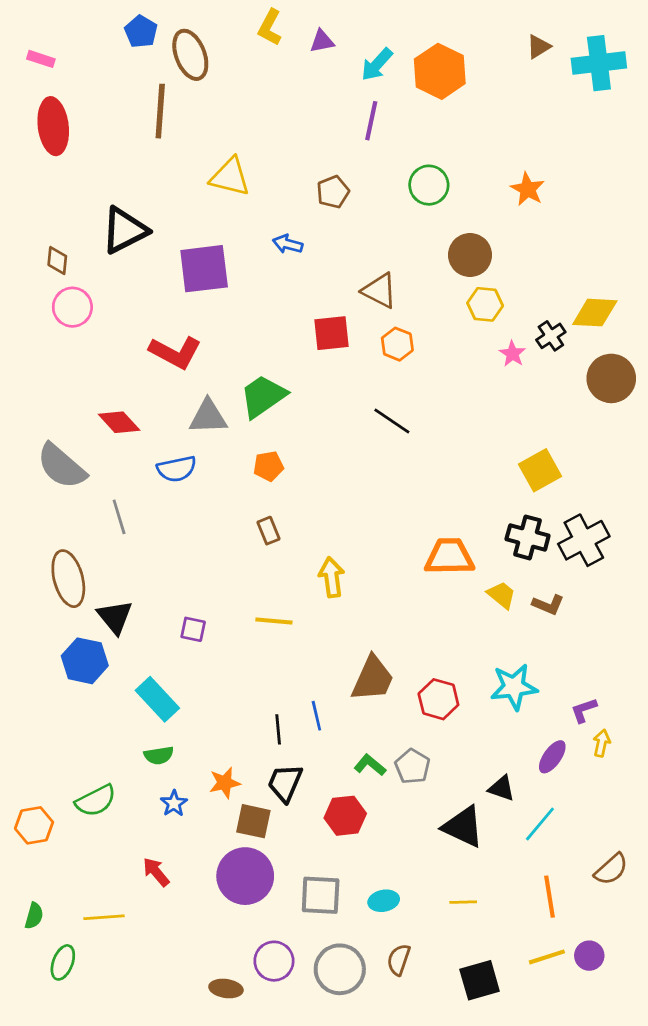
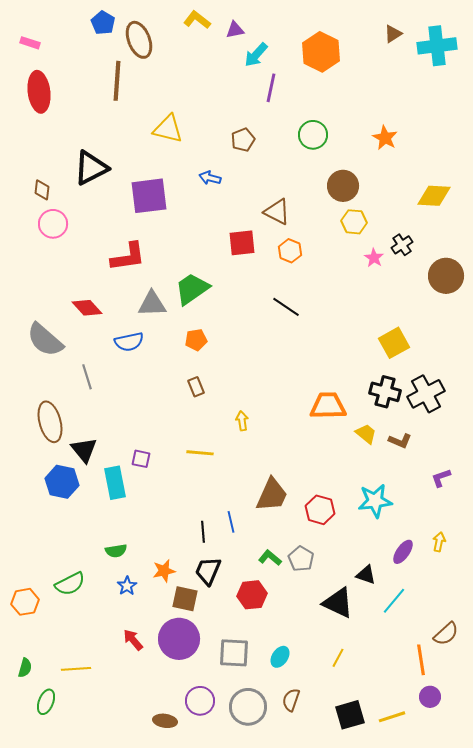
yellow L-shape: (270, 27) -> (197, 20), turned 100
cyan arrow: (377, 64) -> (256, 55), moved
yellow diamond: (595, 313) -> (434, 196), moved
red L-shape: (175, 352) -> (128, 257), turned -36
yellow arrow: (332, 577) -> (242, 421), size x0.7
cyan rectangle: (157, 699) -> (115, 483), moved, turned 32
purple L-shape: (584, 710) -> (441, 478), moved
red arrow: (156, 872) -> (133, 640), moved
orange line: (550, 897) -> (421, 660), moved
cyan ellipse: (384, 901) -> (280, 657), turned -45
yellow line: (463, 902) -> (338, 658), turned -60
yellow line: (547, 957) -> (392, 717), moved

